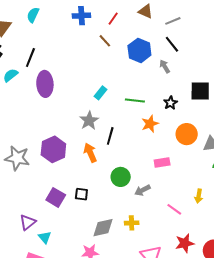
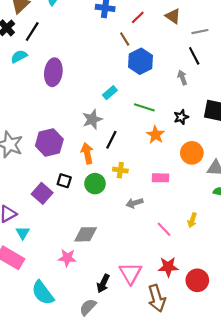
blue hexagon: (139, 50) -> (141, 61), moved
black line: (30, 58) -> (32, 31), moved
orange star: (150, 124) -> (155, 135), turned -30
green circle: (121, 177) -> (95, 184), moved
black square: (81, 194) -> (64, 181), moved
yellow cross: (132, 223) -> (120, 170), moved

